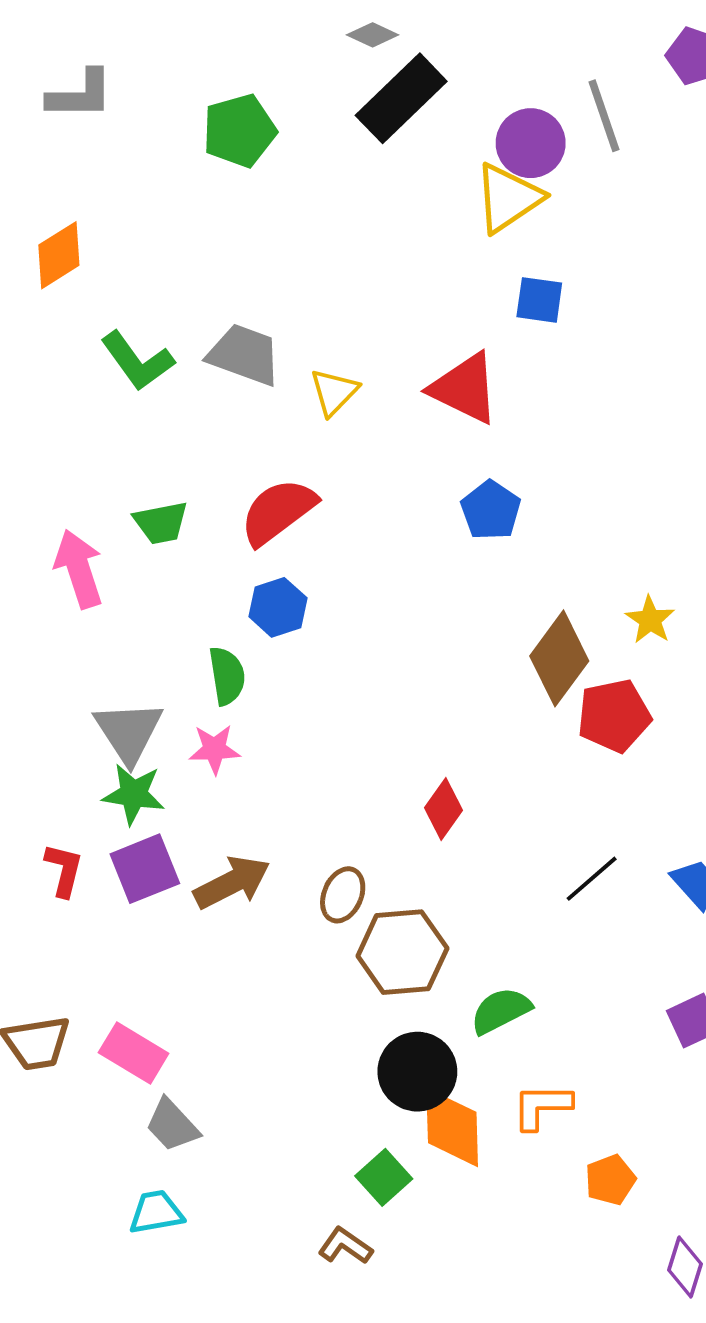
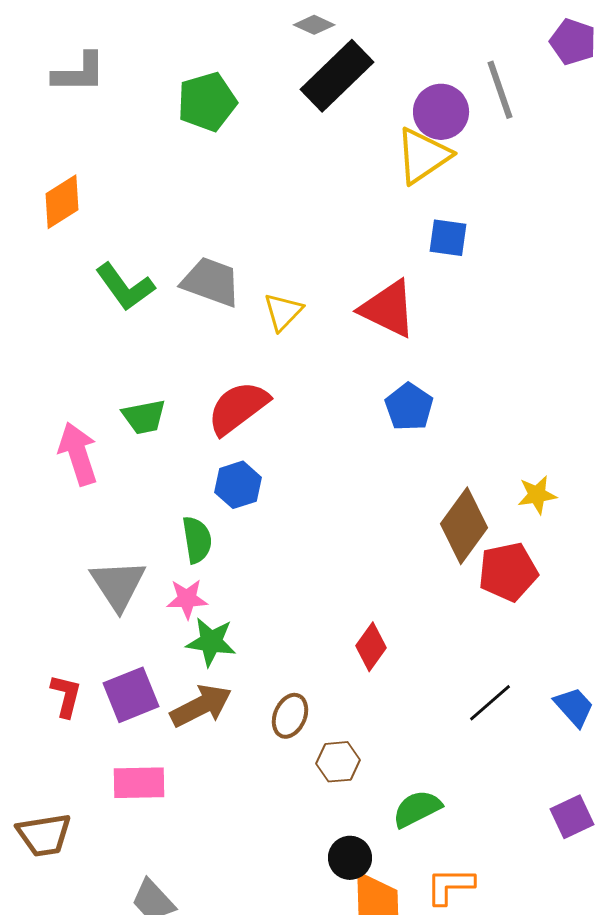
yellow star: (650, 620) -> (537, 495), turned 30
green star: (134, 794) -> (211, 642), moved
brown hexagon: (402, 952) -> (338, 762), size x0.6
pink rectangle: (134, 1053) -> (139, 783), moved, turned -32
black circle: (417, 1072) -> (350, 858), size x0.7

